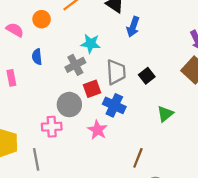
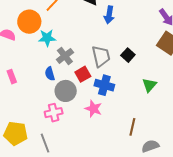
orange circle: (42, 19) -> (29, 22), size x1.5
cyan star: (91, 44) -> (47, 38), moved
blue semicircle: (37, 57) -> (50, 74), moved

